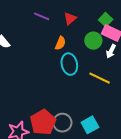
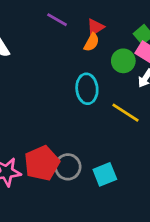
orange semicircle: (60, 43) -> (92, 42), moved

